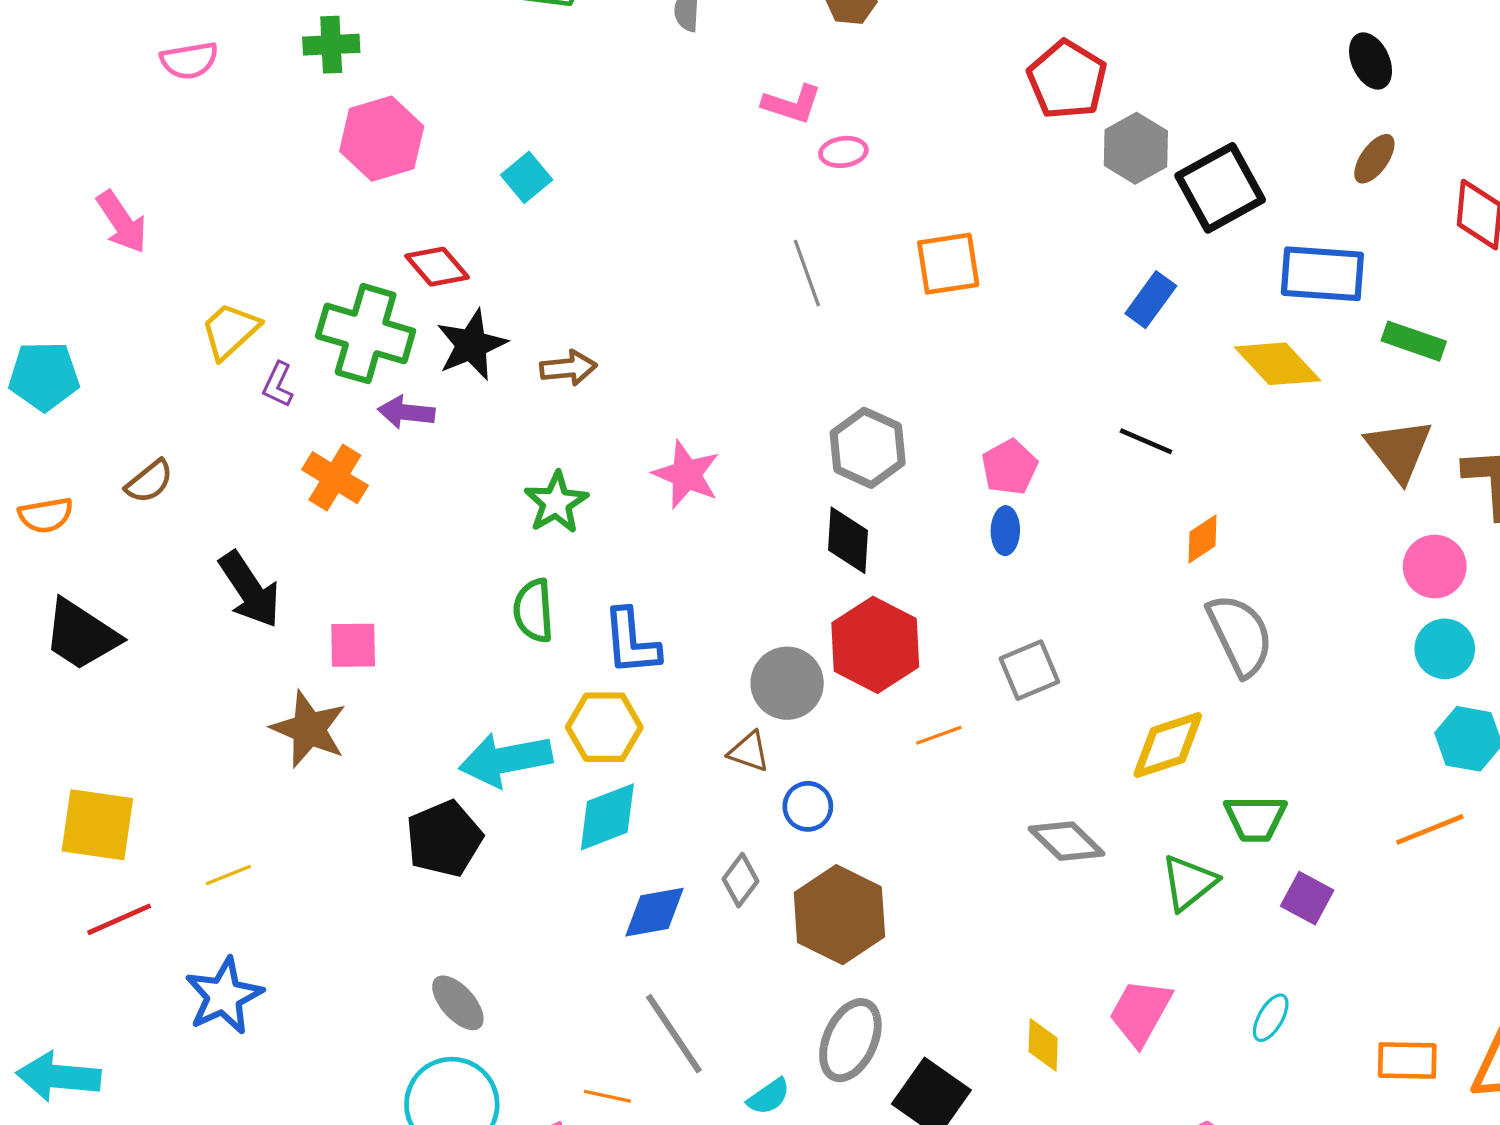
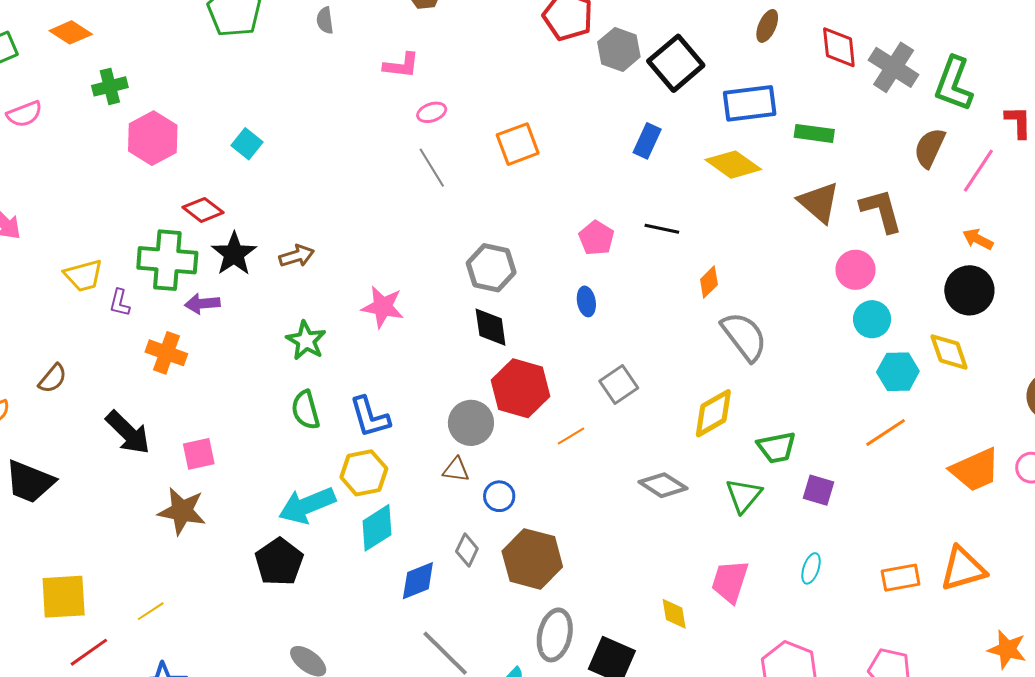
pink ellipse: (843, 152) -> (432, 112), moved
yellow trapezoid: (230, 331) -> (83, 276), turned -141
pink pentagon: (1009, 467) -> (596, 238), moved

